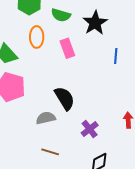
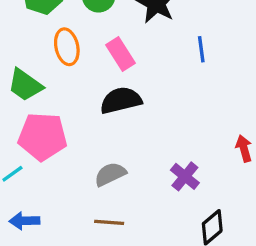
black semicircle: (65, 98) -> (121, 100), moved, turned -60
brown line: (50, 152) -> (109, 222), moved

